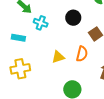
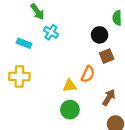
black circle: (73, 18) -> (100, 35), moved
yellow triangle: (58, 57) -> (70, 86), moved

